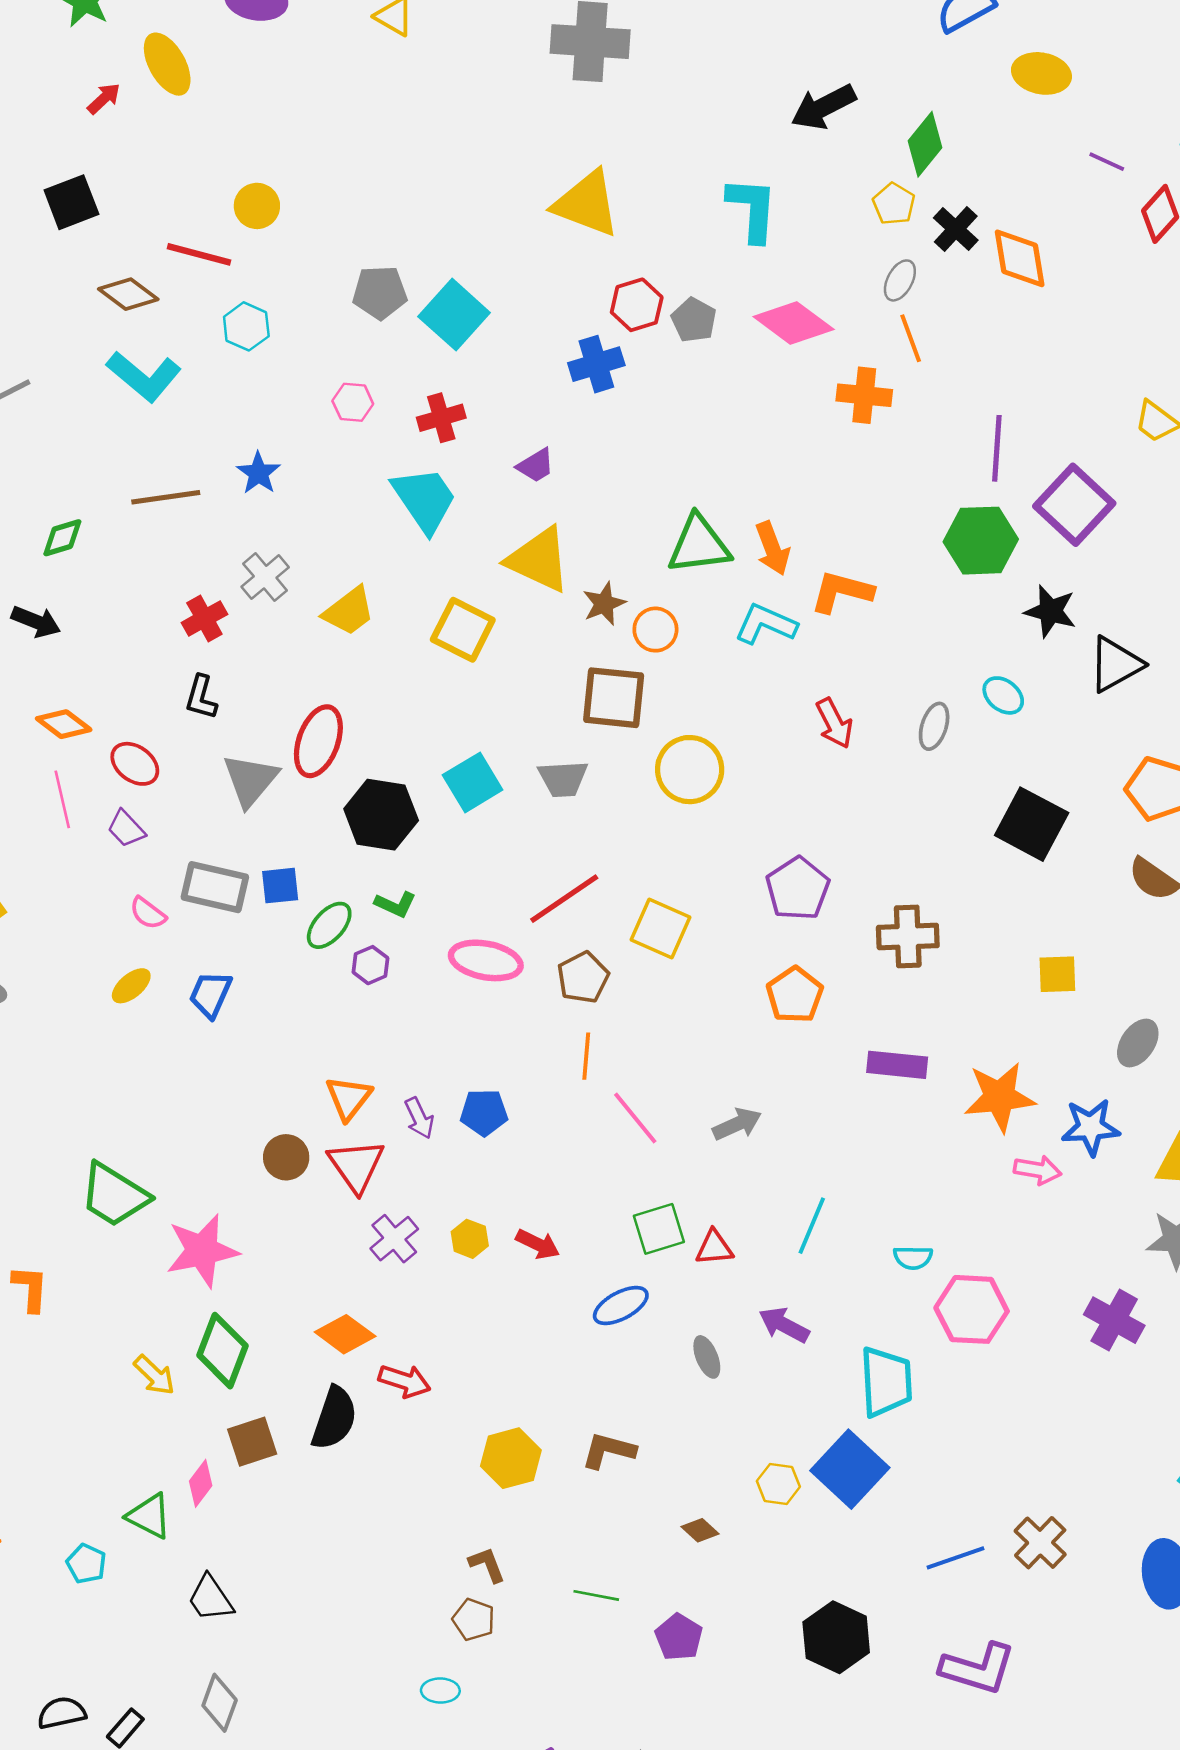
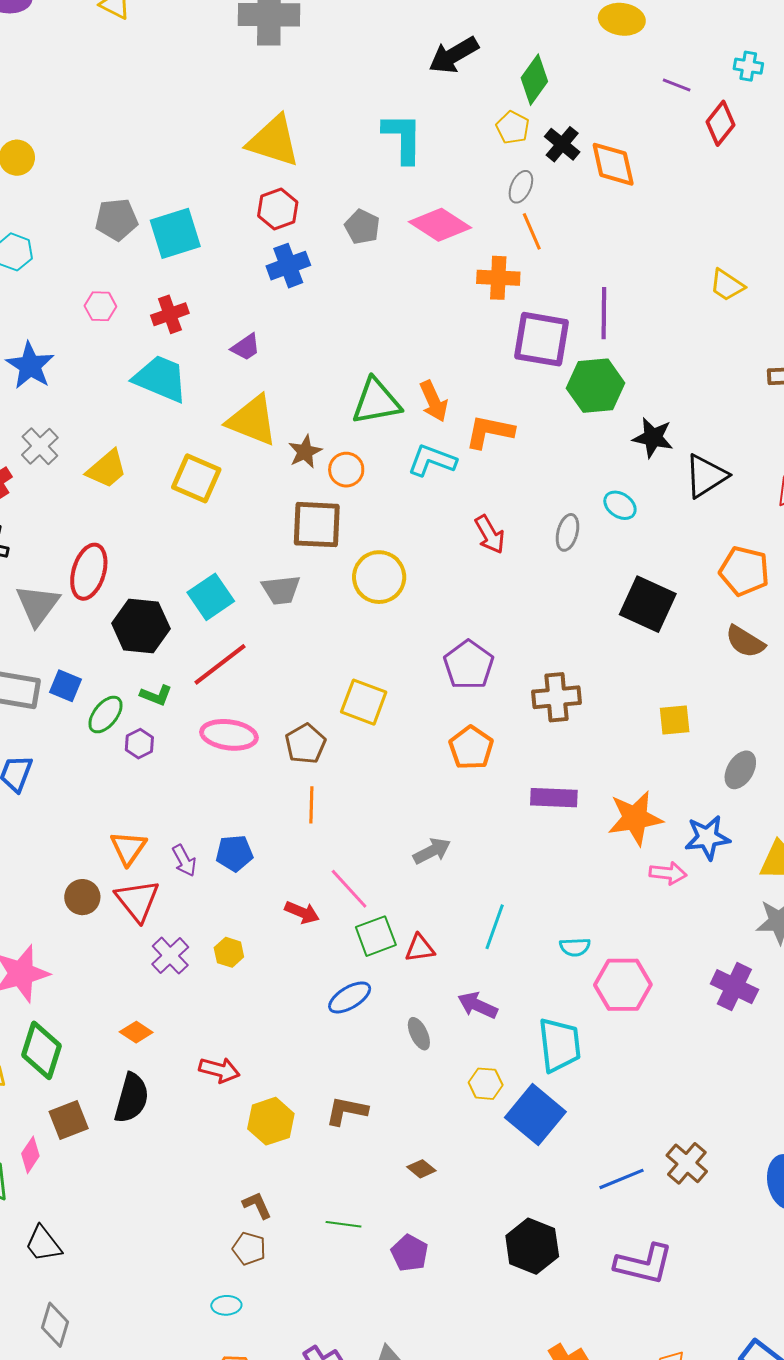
red hexagon: (637, 305) -> (278, 209), moved
cyan square: (454, 315) -> (175, 233), turned 34
blue star: (258, 473) -> (30, 366), size x1.4
cyan trapezoid: (424, 499) -> (160, 379), turned -30
purple square: (1074, 505) -> (542, 339), moved, turned -30
blue square: (280, 886) -> (66, 686), turned 32
red line: (564, 899) -> (220, 664), moved
pink line: (635, 1118) -> (349, 889), moved
red arrow: (538, 1244) -> (302, 912), moved
orange diamond: (345, 1334) -> (136, 1032), size x0.7
red arrow: (405, 1381) -> (219, 1070), moved
yellow hexagon: (778, 1484) -> (486, 1084), moved

